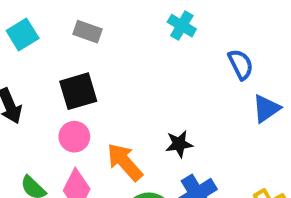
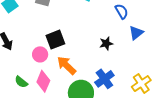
black square: (78, 91) -> (55, 40), moved
black star: (179, 144) -> (106, 43), moved

